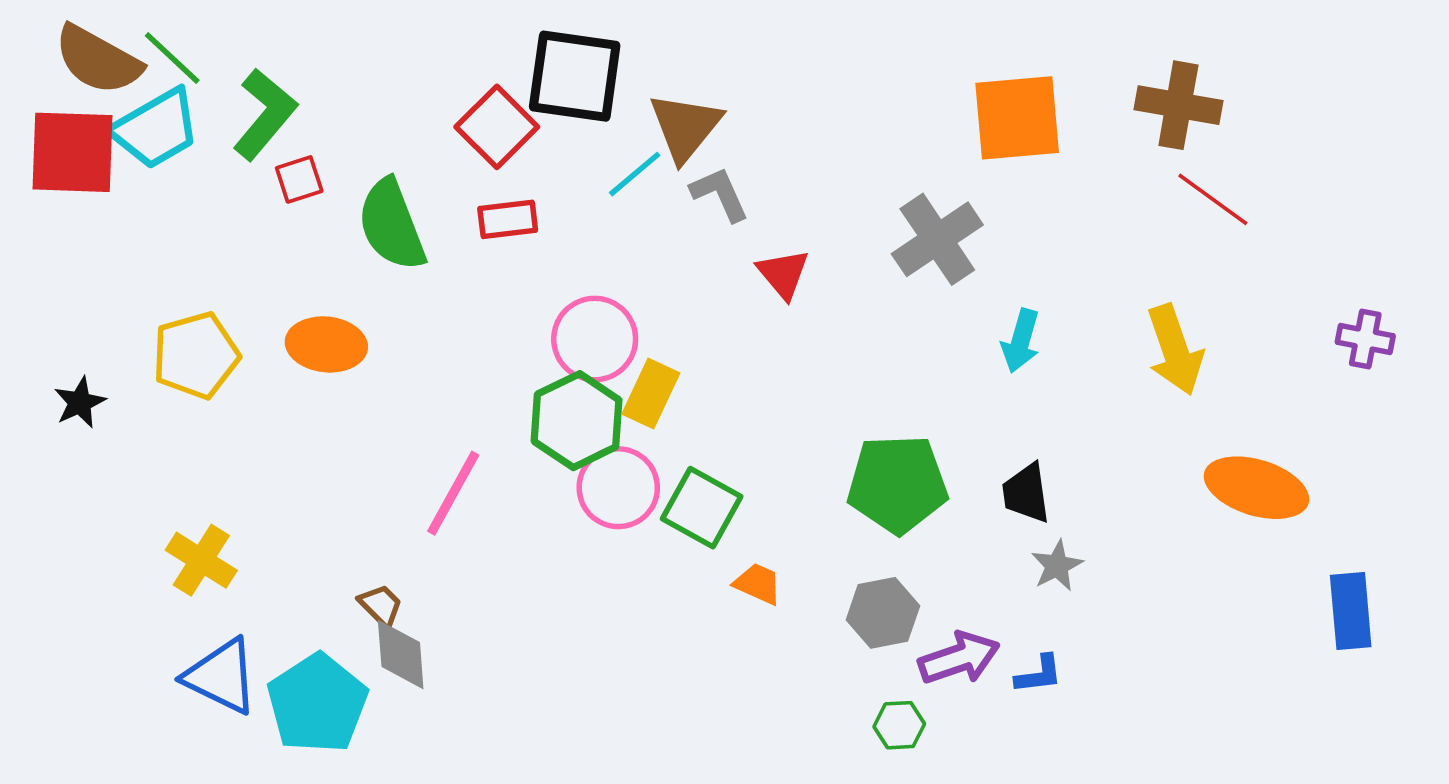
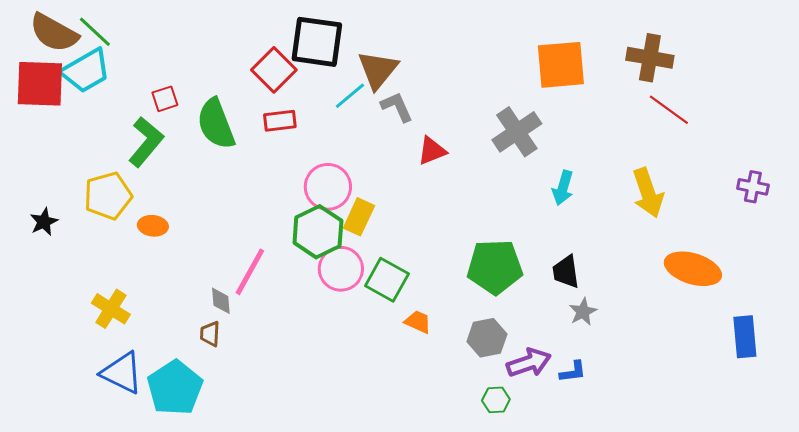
green L-shape: (265, 114) -> (146, 142), moved
red triangle: (783, 274) -> (432, 151), turned 48
orange ellipse: (326, 344) -> (153, 226), moved, size x0.7
brown trapezoid: (381, 606) -> (210, 334), turned -132
gray diamond: (401, 654) -> (221, 301), moved, size x0.7

